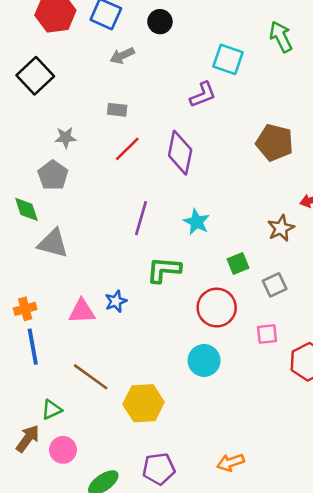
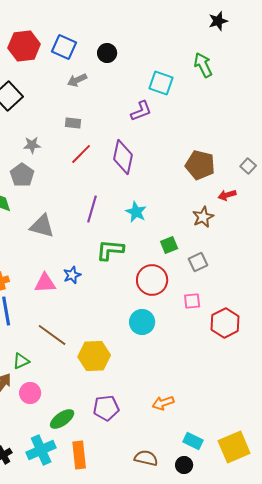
brown pentagon: (275, 143) -> (200, 165), moved
gray triangle: (53, 243) -> (42, 226), moved

